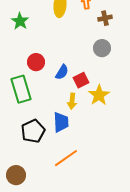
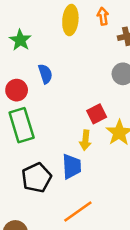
red circle: (36, 62) -> (17, 90), moved
blue semicircle: (62, 72) -> (45, 74), moved, turned -49

